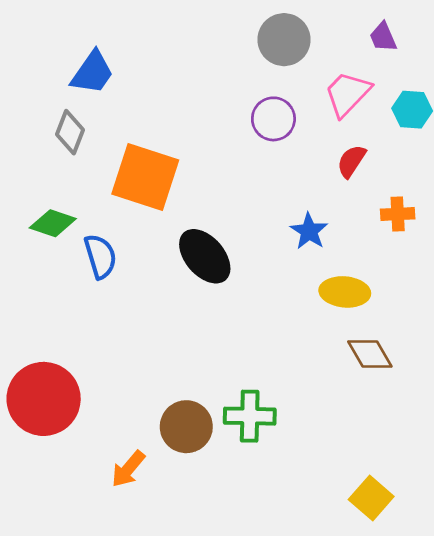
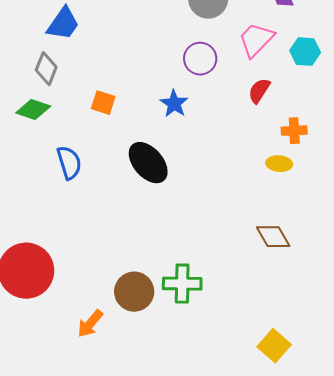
orange square: (145, 177) -> (103, 103), size x0.5
green diamond: (53, 223) -> (33, 110), moved
blue star: (309, 231) -> (174, 104), moved
yellow ellipse: (345, 292) -> (279, 164), moved, size x0.7

